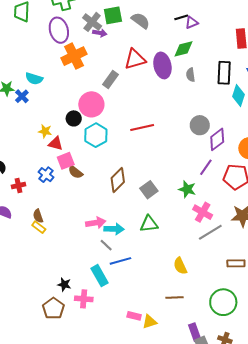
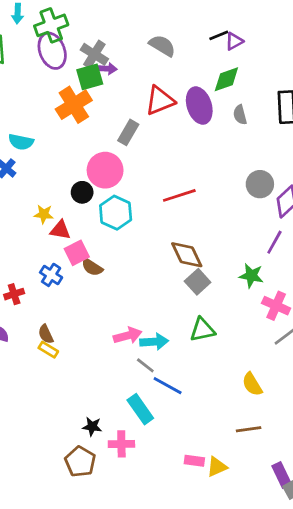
green square: (113, 15) -> (90, 77), moved
purple ellipse: (59, 30) -> (52, 51), moved
brown diamond: (118, 180) -> (187, 255), moved, turned -65
blue line: (120, 261) -> (168, 386), turned 50

